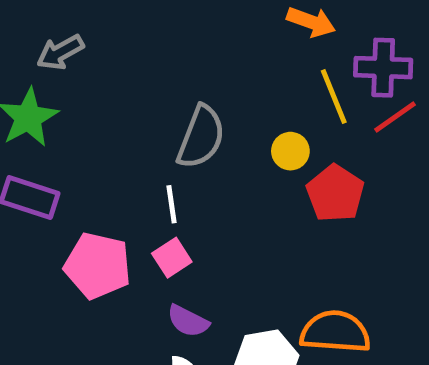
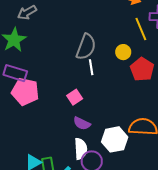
white line: (172, 204) -> (91, 67), moved
pink pentagon: (98, 266) -> (25, 92), moved

